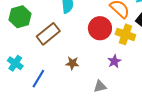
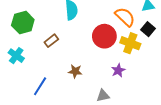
brown rectangle: (48, 34) -> (51, 41), size x0.6
cyan cross: (15, 63) -> (16, 56), moved

